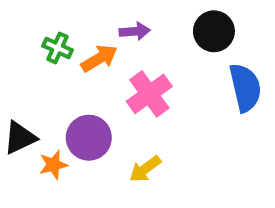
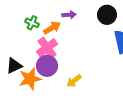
pink cross: (149, 94) -> (47, 48), moved
orange star: (53, 165) -> (30, 79), size x1.6

